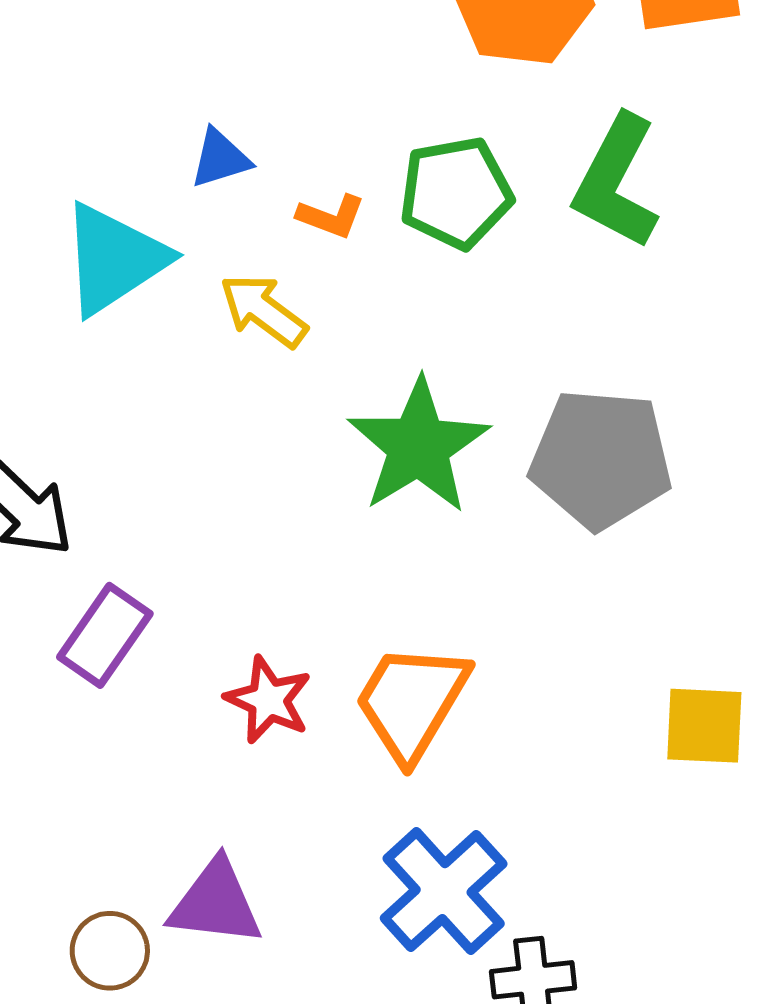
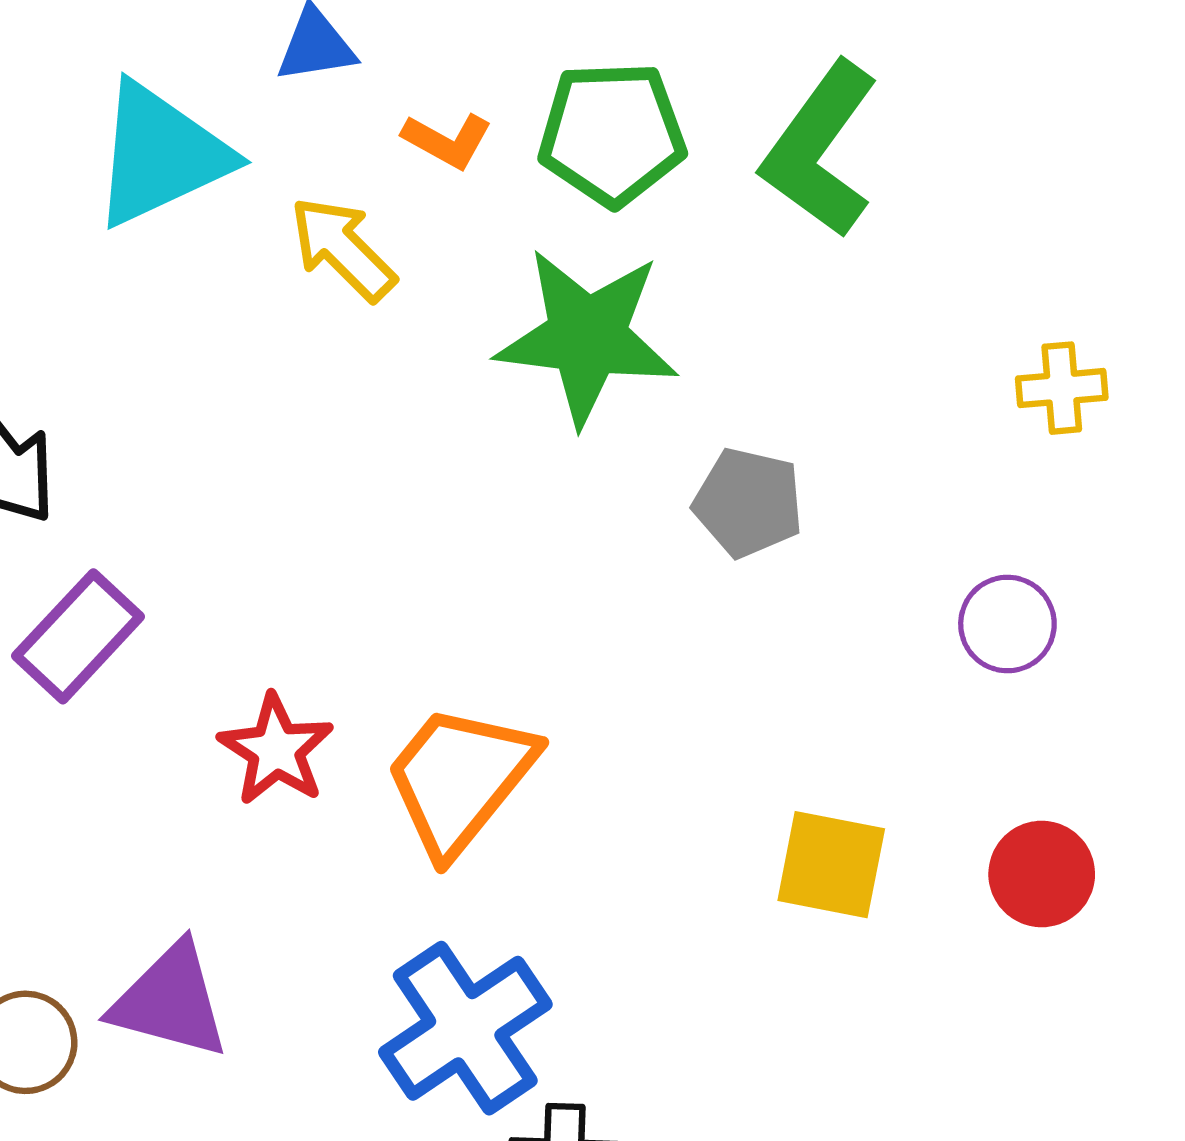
green star: (418, 446) -> (587, 337), moved, turned 30
gray pentagon: (601, 459) -> (748, 503), size x0.6

